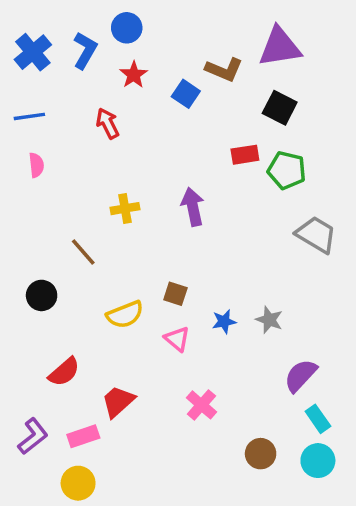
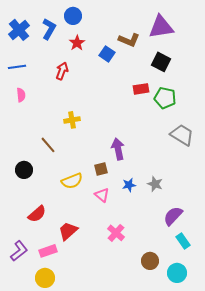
red arrow: (108, 123) -> (62, 71), turned 48
purple arrow: (193, 207) -> (118, 149), moved
brown square: (175, 294) -> (101, 169), turned -32
cyan circle: (318, 461) -> (177, 273), moved

